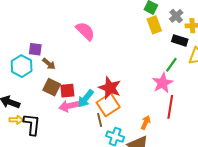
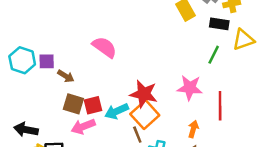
pink semicircle: (85, 31) -> (105, 47), moved
cyan hexagon: (22, 66) -> (22, 60), moved
pink star: (163, 83) -> (190, 88), moved, turned -30
cyan arrow: (86, 99) -> (117, 111), turned 36
pink arrow: (69, 106) -> (83, 127), moved

